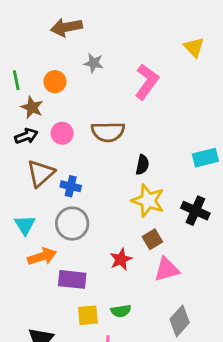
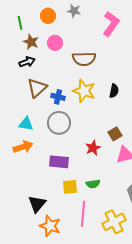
orange circle: (55, 82) -> (48, 16), moved
pink circle: (62, 133) -> (55, 43), moved
black semicircle: (142, 165) -> (114, 91), moved
yellow star: (148, 201) -> (84, 91), moved
cyan triangle: (25, 225) -> (26, 124), turned -49
orange arrow: (42, 256) -> (23, 147), moved

